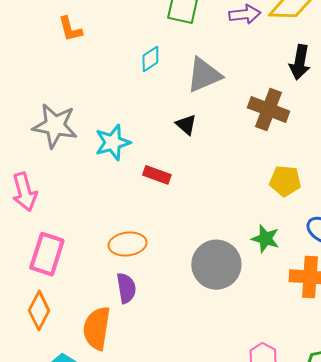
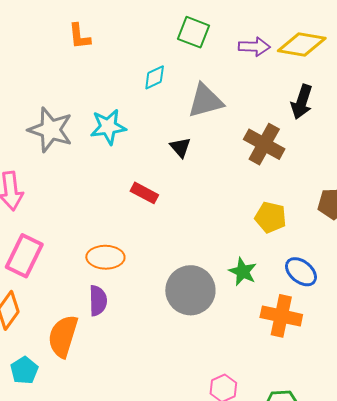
cyan star: (113, 142) -> (108, 127), moved

